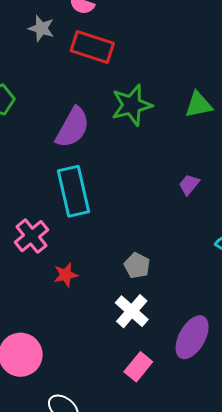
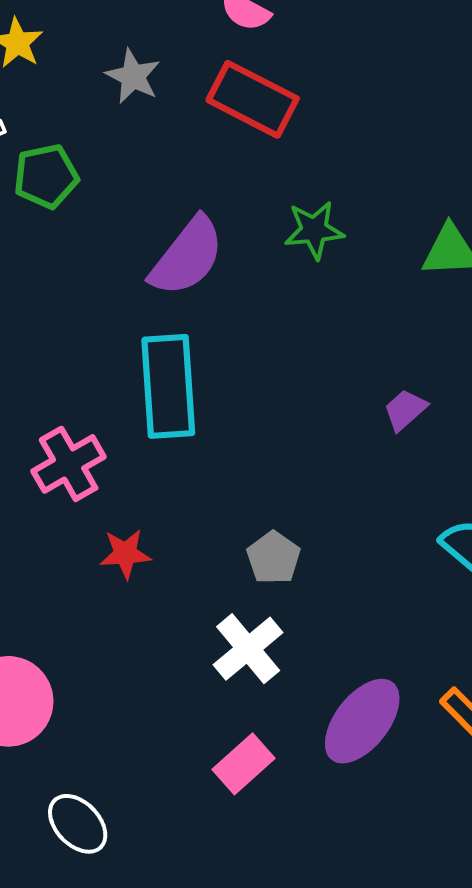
gray star: (41, 28) -> (133, 76), moved
green star: (132, 105) -> (314, 230), size x0.7

